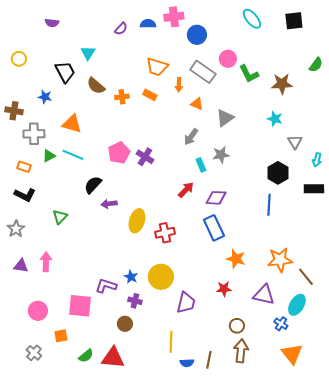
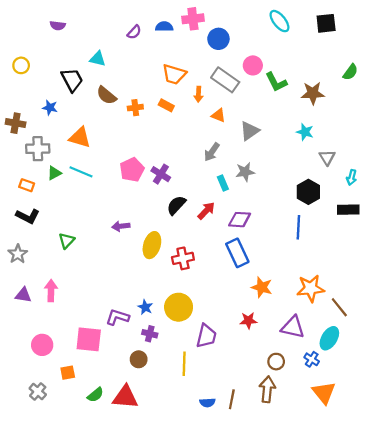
cyan triangle: (88, 53) -> (98, 59), turned -49
black semicircle: (93, 185) -> (176, 205), moved
brown circle: (237, 326) -> (276, 362), moved
yellow line: (171, 342) -> (184, 364), moved

